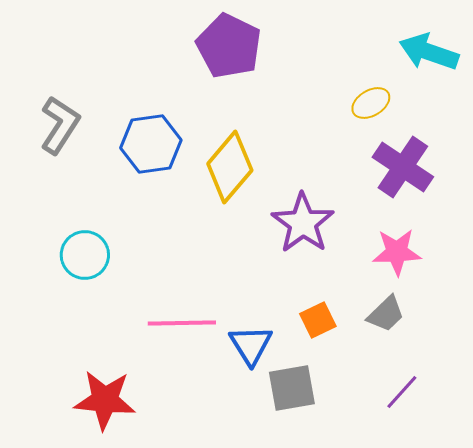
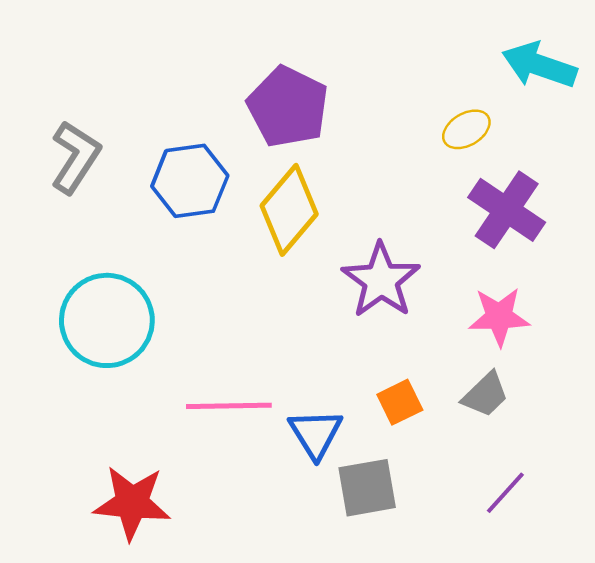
purple pentagon: (229, 46) -> (288, 107), moved
cyan circle: (85, 255) -> (107, 320), size x1.5

